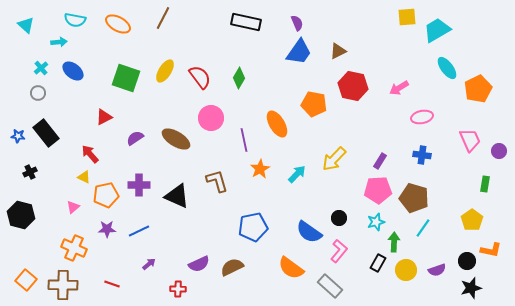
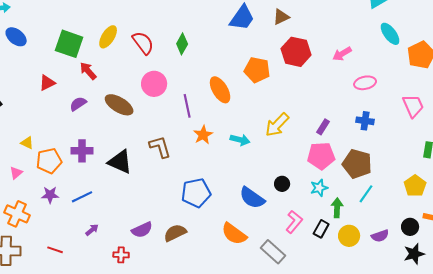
red arrow: (90, 154) -> (88, 71), moved
cyan arrow: (297, 174) -> (240, 140), turned 60
pink L-shape: (339, 251) -> (294, 222), moved

